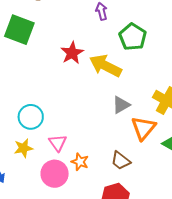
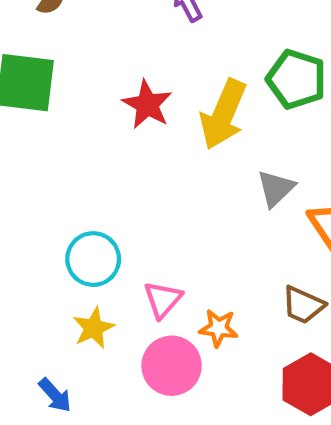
green pentagon: (133, 37) -> (296, 79), moved
yellow arrow: (105, 66) -> (223, 114), turned -80
pink triangle: (58, 143) -> (163, 300), turned 30

